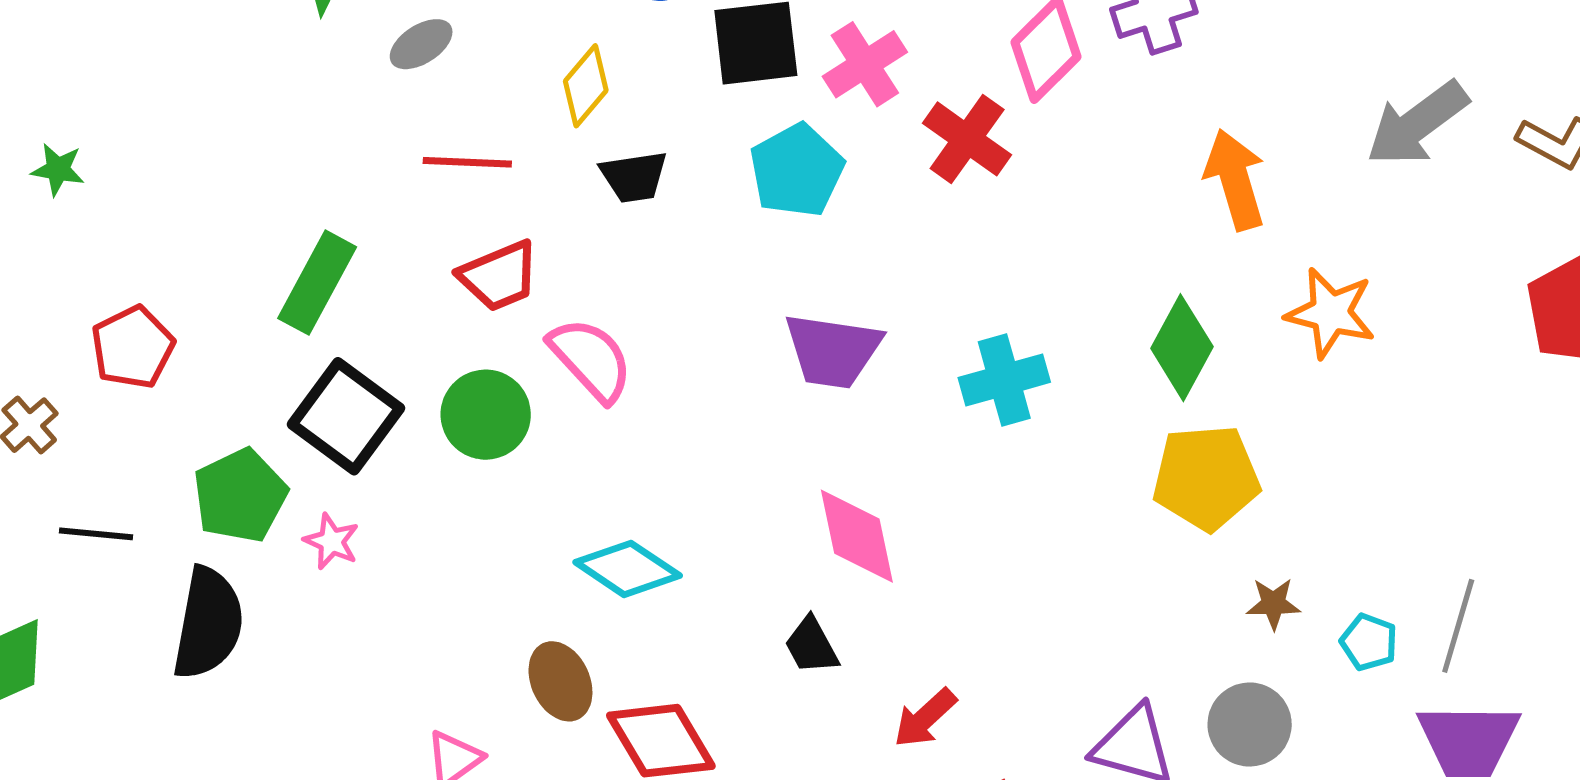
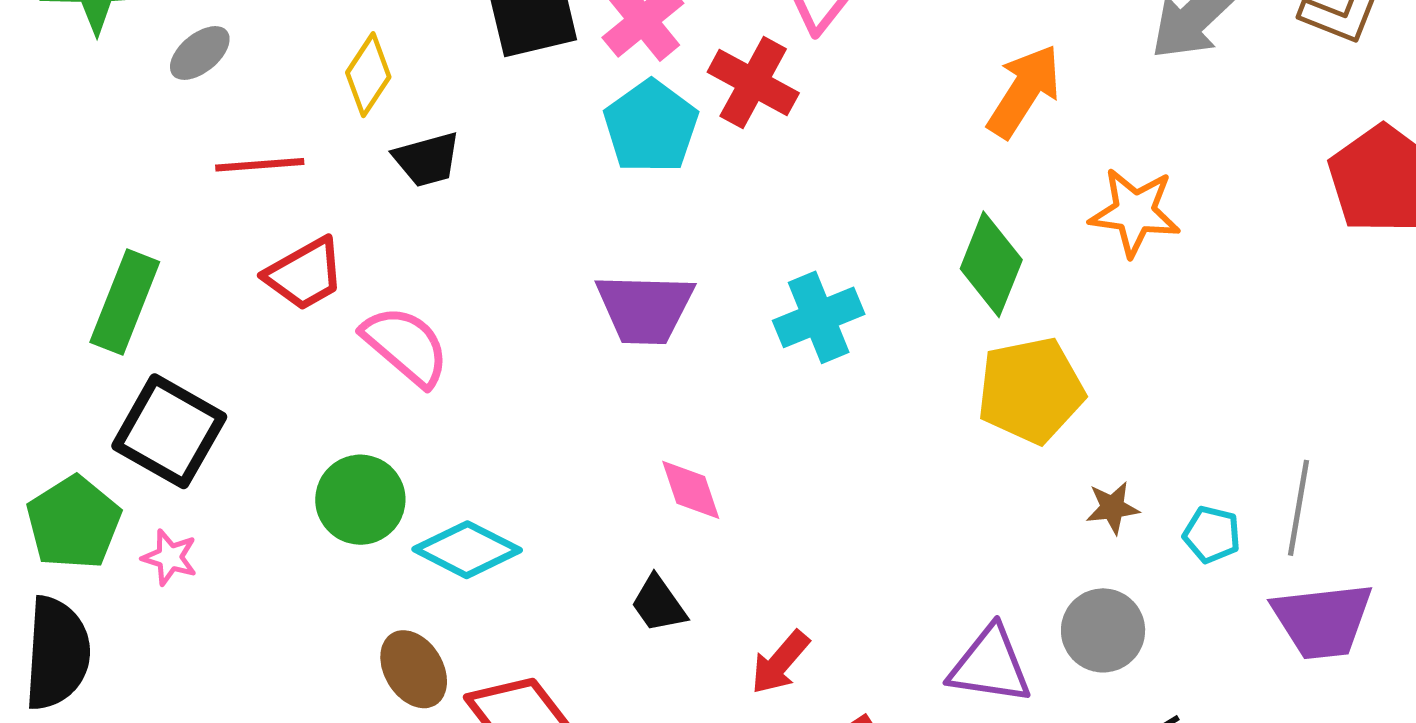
cyan pentagon: (797, 170) -> (651, 127), moved
orange arrow: (1235, 180) -> (1024, 91), turned 56
green circle: (486, 415) -> (360, 500), moved
pink diamond: (857, 536) -> (691, 490), size x0.7

